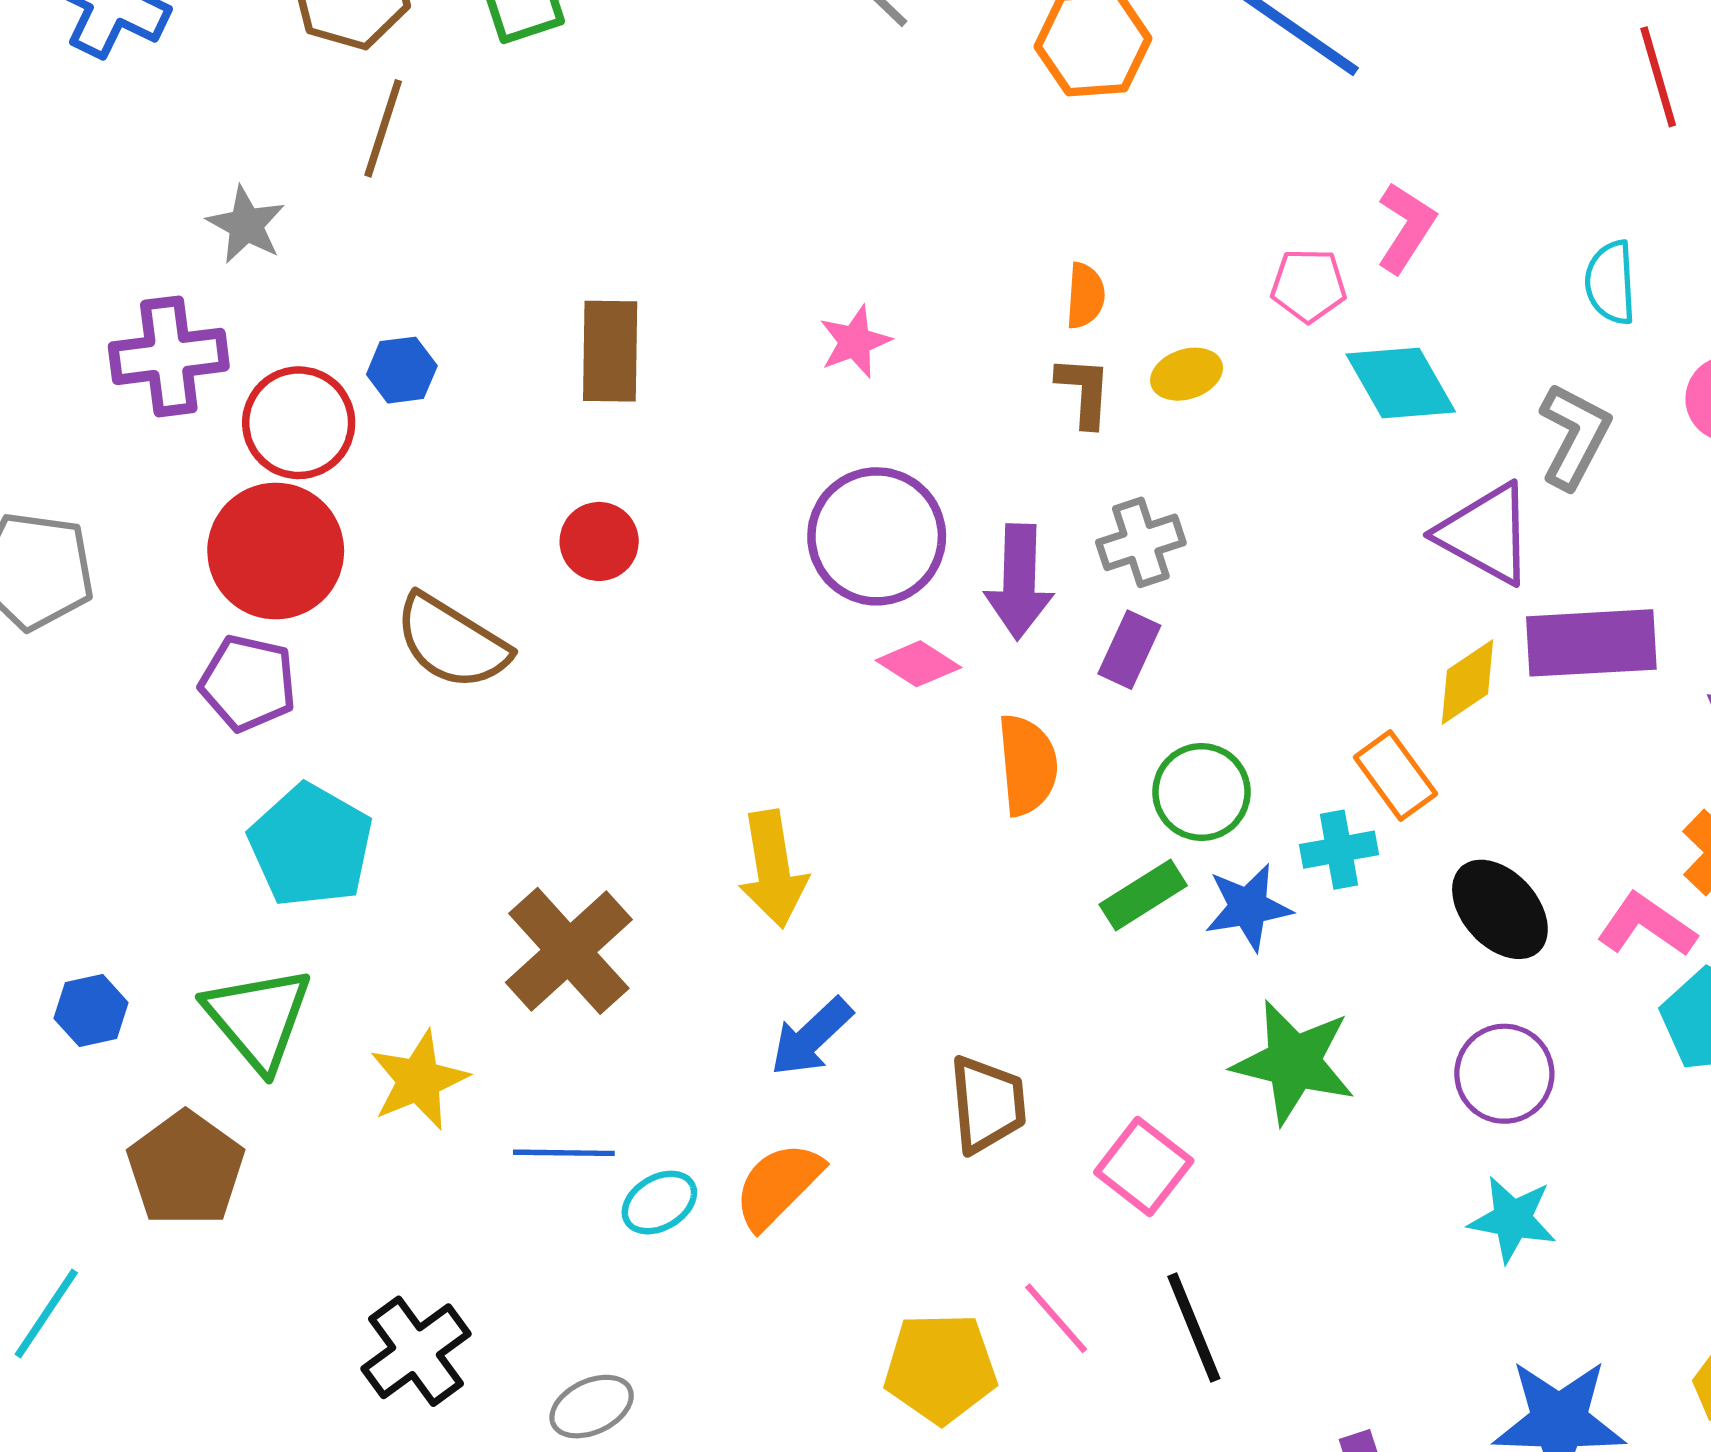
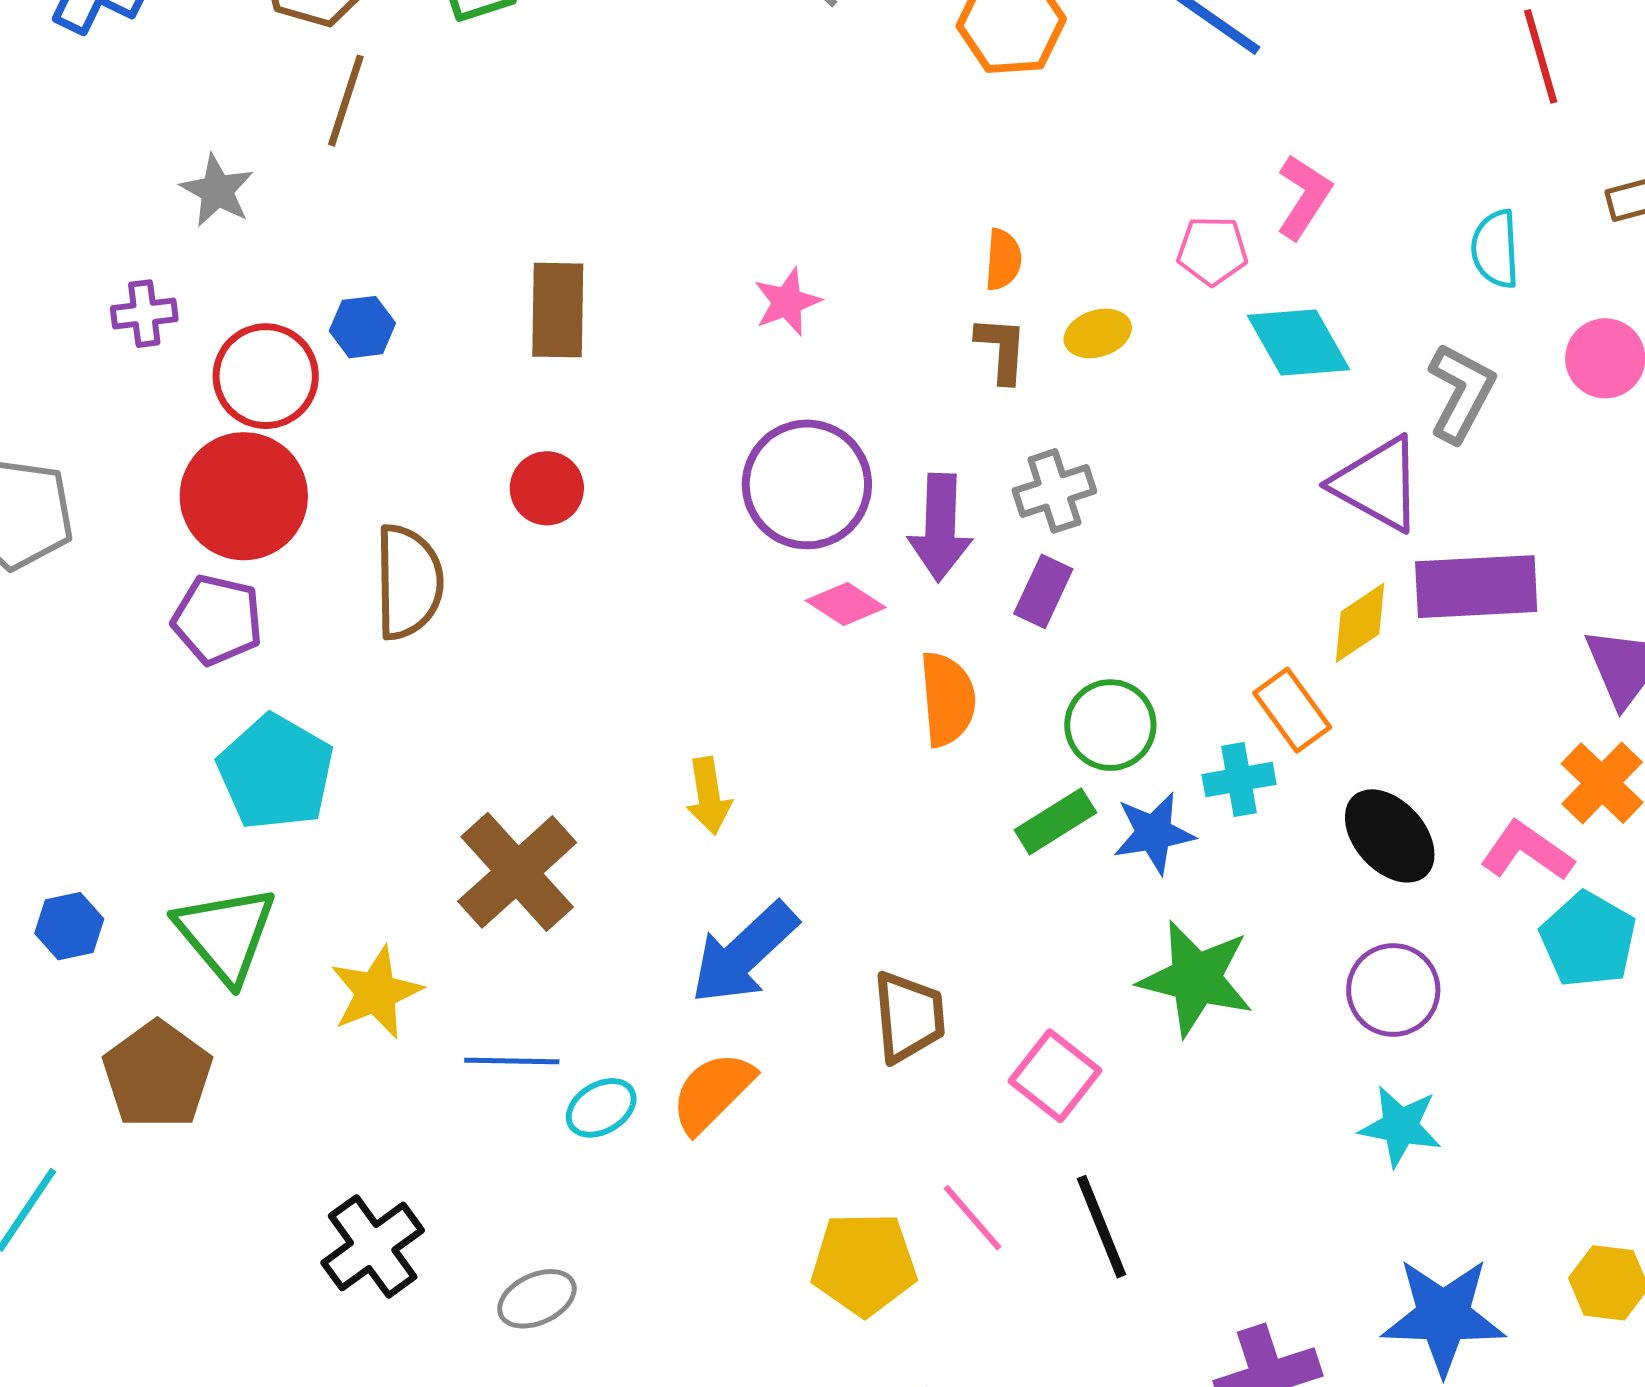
purple cross: (169, 356) -> (144, 314), size x0.6
brown semicircle: (452, 642) -> (408, 582), turned -123
yellow arrow: (773, 869) -> (709, 796), size x0.7
blue arrow: (811, 1037) -> (744, 953), size x1.4

